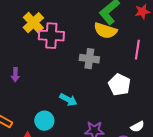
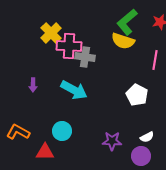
gray cross: (89, 59) -> (85, 57), moved
cyan arrow: (68, 100) -> (74, 90), moved, size x1.5
white semicircle: (137, 127) -> (147, 137), moved

